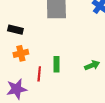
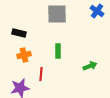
green rectangle: (56, 64) -> (58, 51), moved

